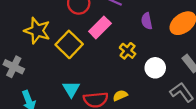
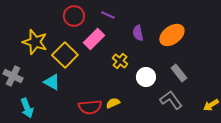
cyan triangle: (71, 89) -> (52, 82), moved, turned -30

